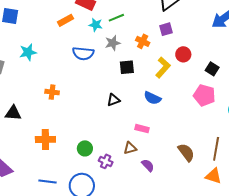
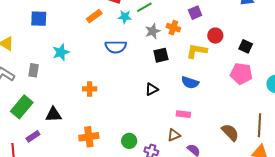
gray star: (113, 43) -> (153, 31), moved
yellow L-shape: (163, 67) -> (197, 51), turned -115

